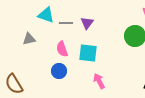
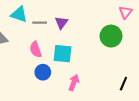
blue circle: (59, 71) -> (43, 72), moved
pink arrow: (99, 81) -> (74, 83), turned 49

